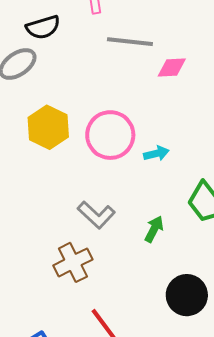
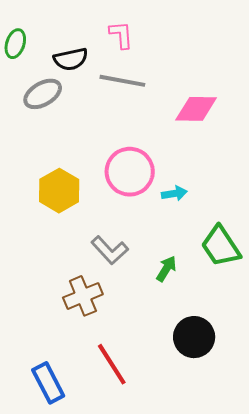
gray line: (130, 42) -> (122, 81), moved
pink diamond: (172, 67) -> (196, 109), size x1.4
yellow hexagon: (48, 127) -> (59, 191), moved

